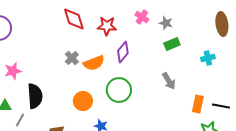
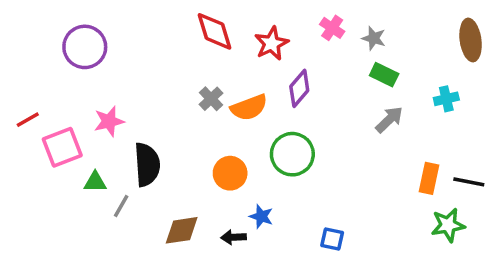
red star: (107, 26) -> (272, 43), turned -30
green rectangle: (172, 44) -> (384, 75), turned 49
gray arrow: (169, 81) -> (389, 120), moved, turned -102

